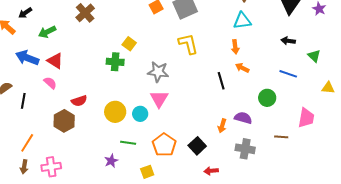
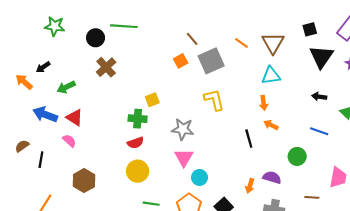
yellow square: (129, 44) -> (152, 100), turned 32
red semicircle: (79, 101) -> (135, 143), moved
cyan circle: (140, 114) -> (199, 177), moved

